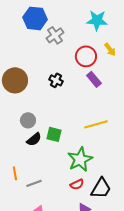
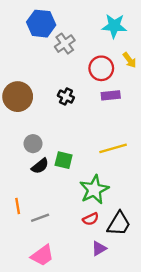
purple rectangle: (94, 79) -> (111, 95), turned -56

